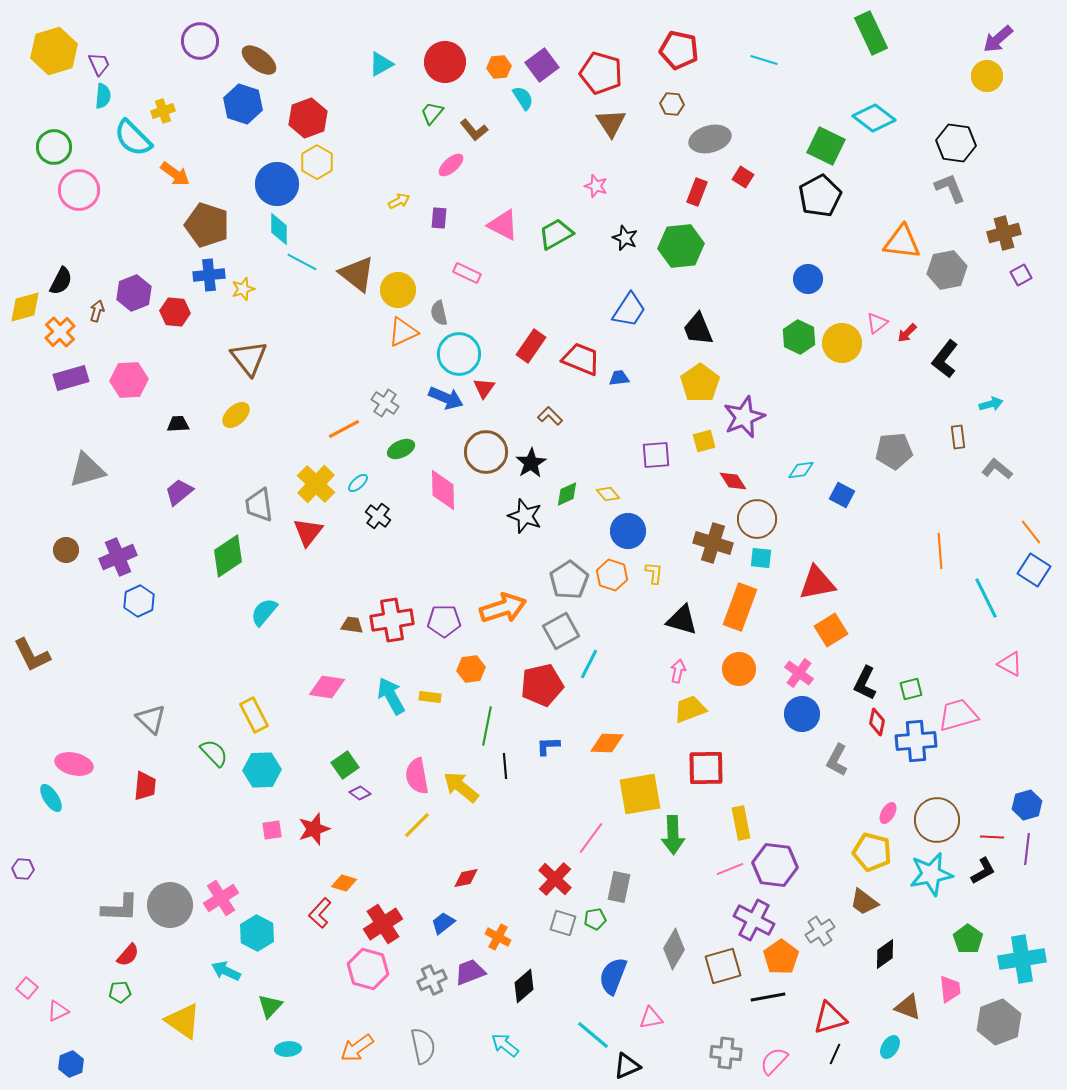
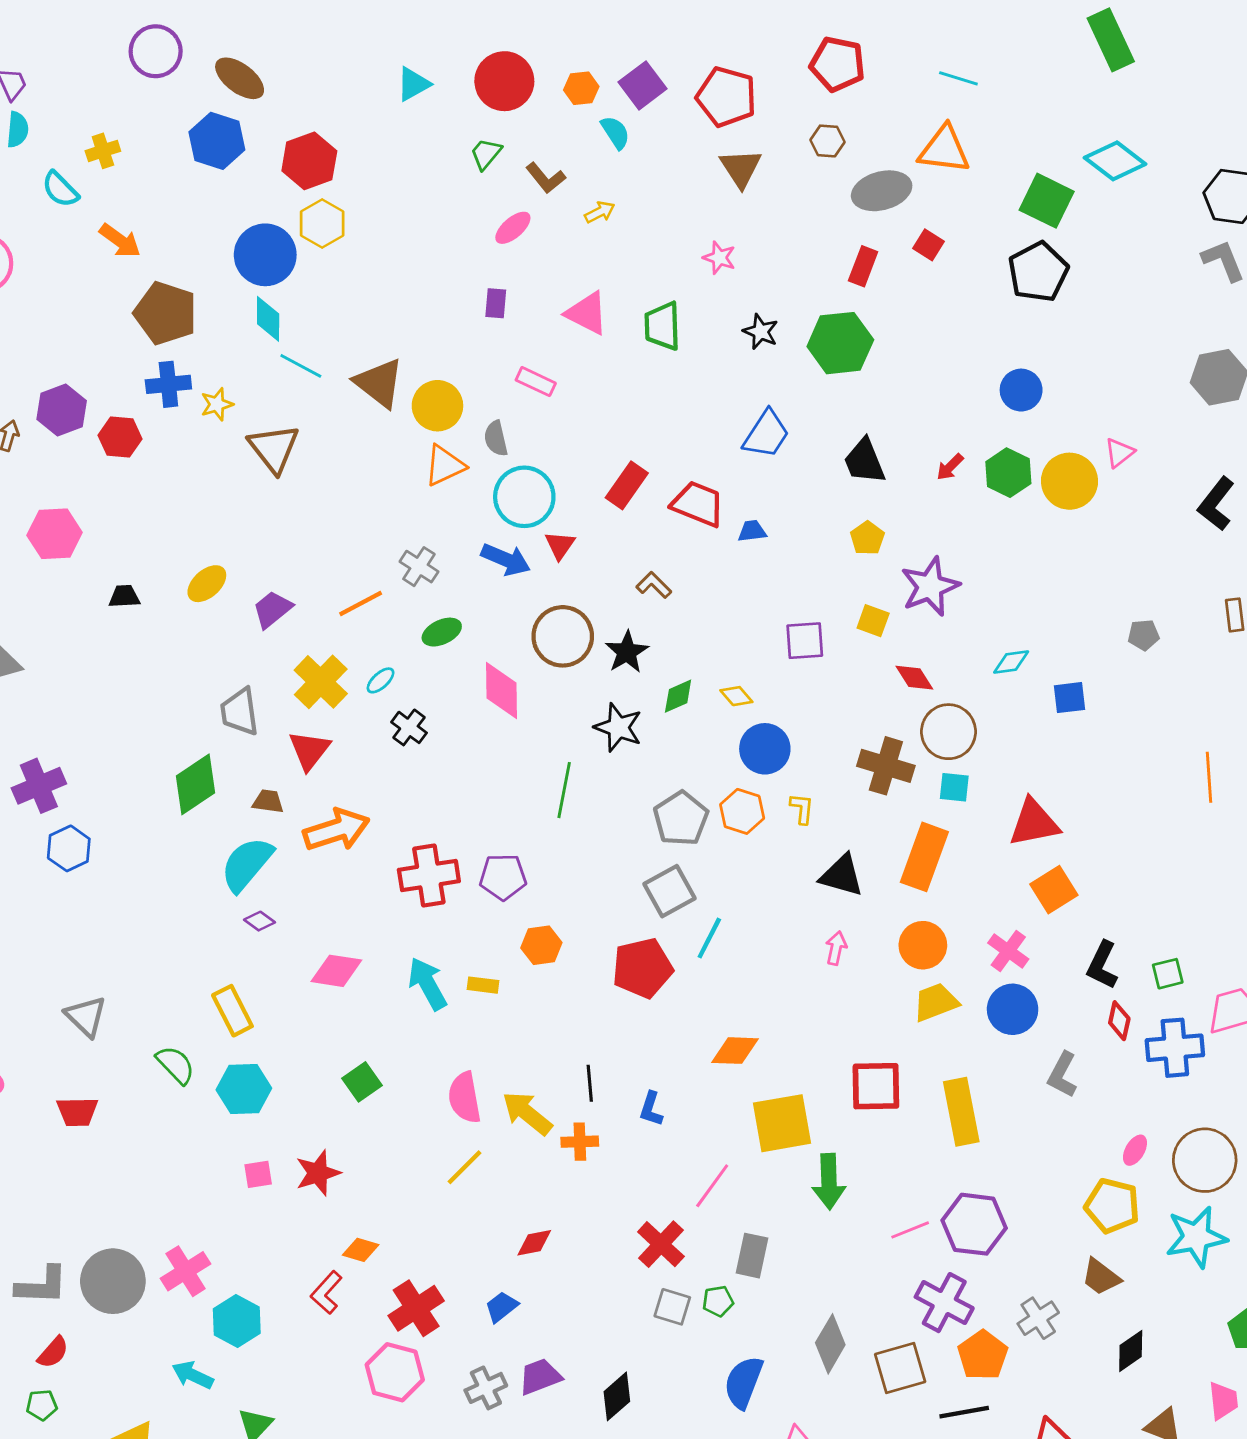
cyan semicircle: (133, 138) -> (60, 189), size x0.7
yellow arrow: (399, 201) -> (600, 212), moved
green trapezoid: (556, 234) -> (662, 326), turned -63
orange triangle: (902, 242) -> (944, 149), moved
red arrow: (907, 333) -> (950, 467), moved
brown triangle: (249, 358) -> (274, 448), moved
yellow pentagon: (700, 383) -> (867, 538), size x0.6
yellow square: (704, 441) -> (873, 621), turned 35
gray pentagon: (894, 451) -> (1144, 635), size x0.6
purple trapezoid: (179, 492) -> (272, 609), moved
blue square: (842, 495) -> (1069, 698), turned -35
orange arrow: (503, 608) -> (336, 830), moved
cyan semicircle: (264, 612) -> (247, 864), size x1.4
brown trapezoid: (352, 625) -> (268, 801), moved
yellow trapezoid: (690, 709) -> (936, 1002), moved
green line: (487, 726) -> (564, 790), moved
blue L-shape: (548, 746) -> (651, 1109), moved, turned -70
red trapezoid: (145, 786) -> (77, 1112), turned 84
purple diamond: (360, 793) -> (260, 921), moved
yellow rectangle: (741, 823) -> (961, 1112), moved, size x1.4
orange cross: (498, 937) -> (580, 1142), moved, turned -30

